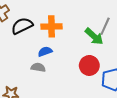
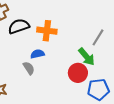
green arrow: (94, 36) -> (87, 57), moved
gray semicircle: (38, 67) -> (29, 68), turned 40

